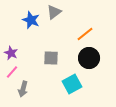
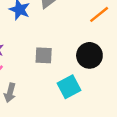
orange line: (85, 34) -> (99, 14), moved

